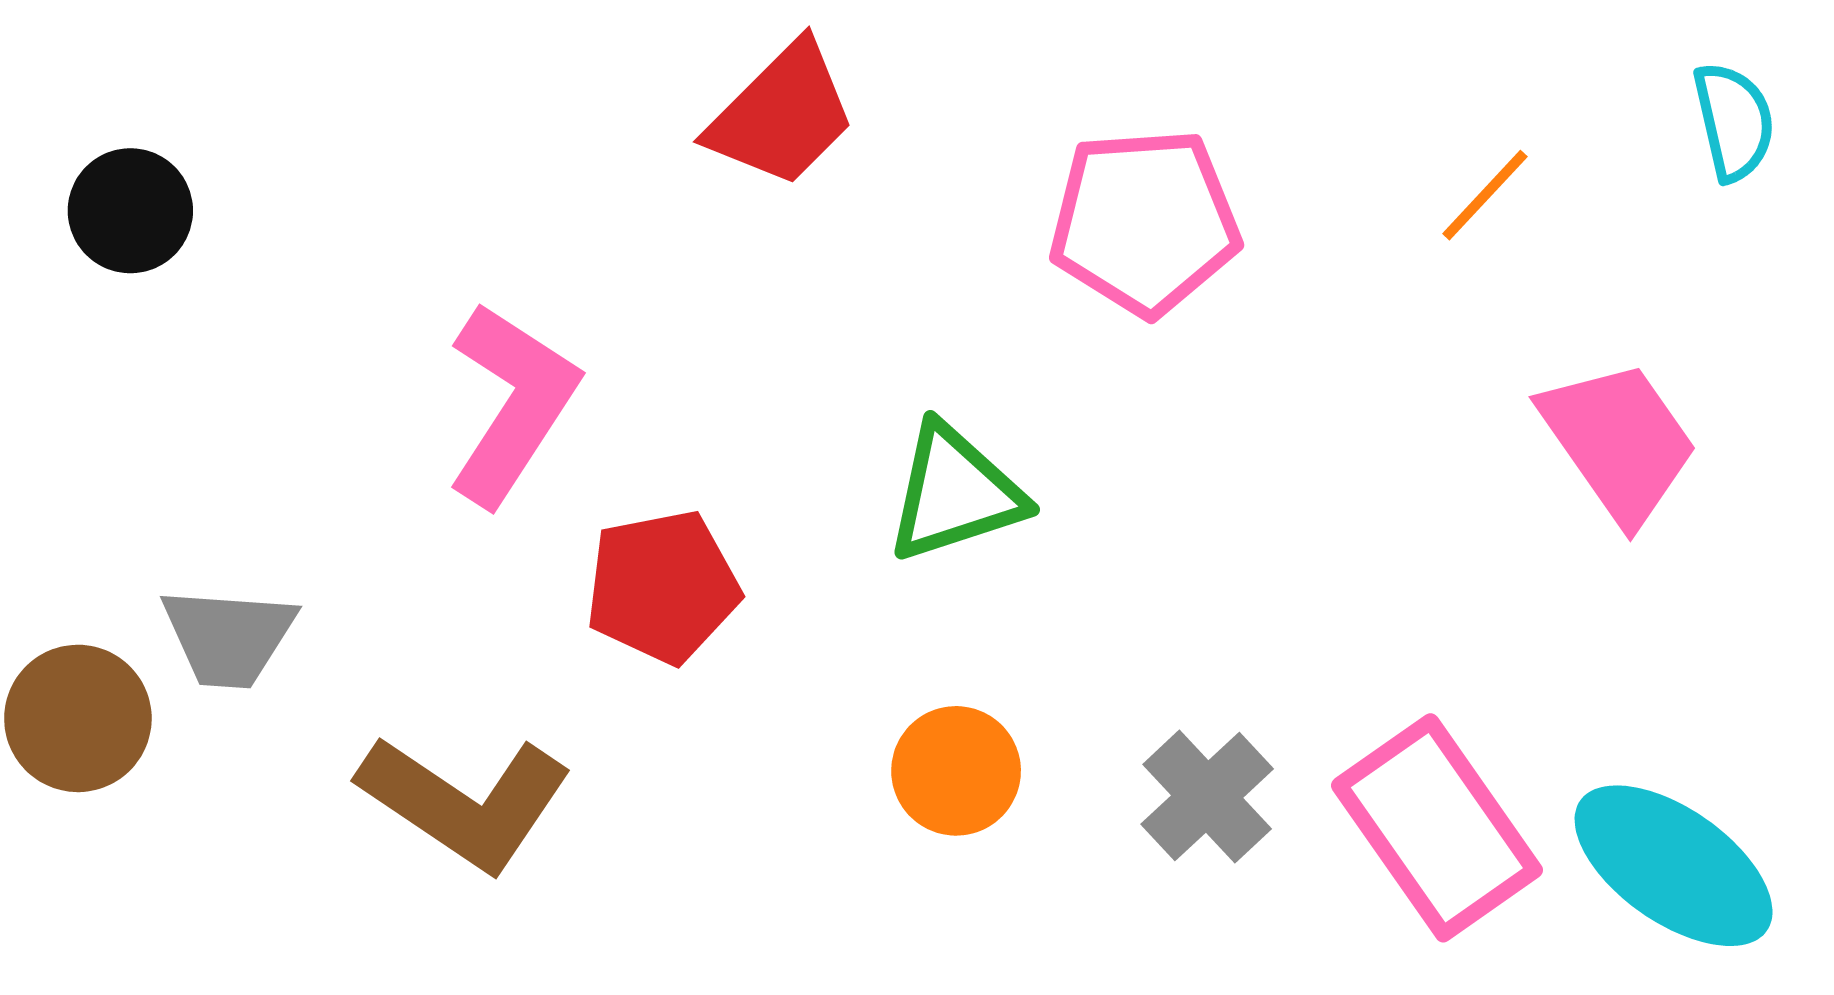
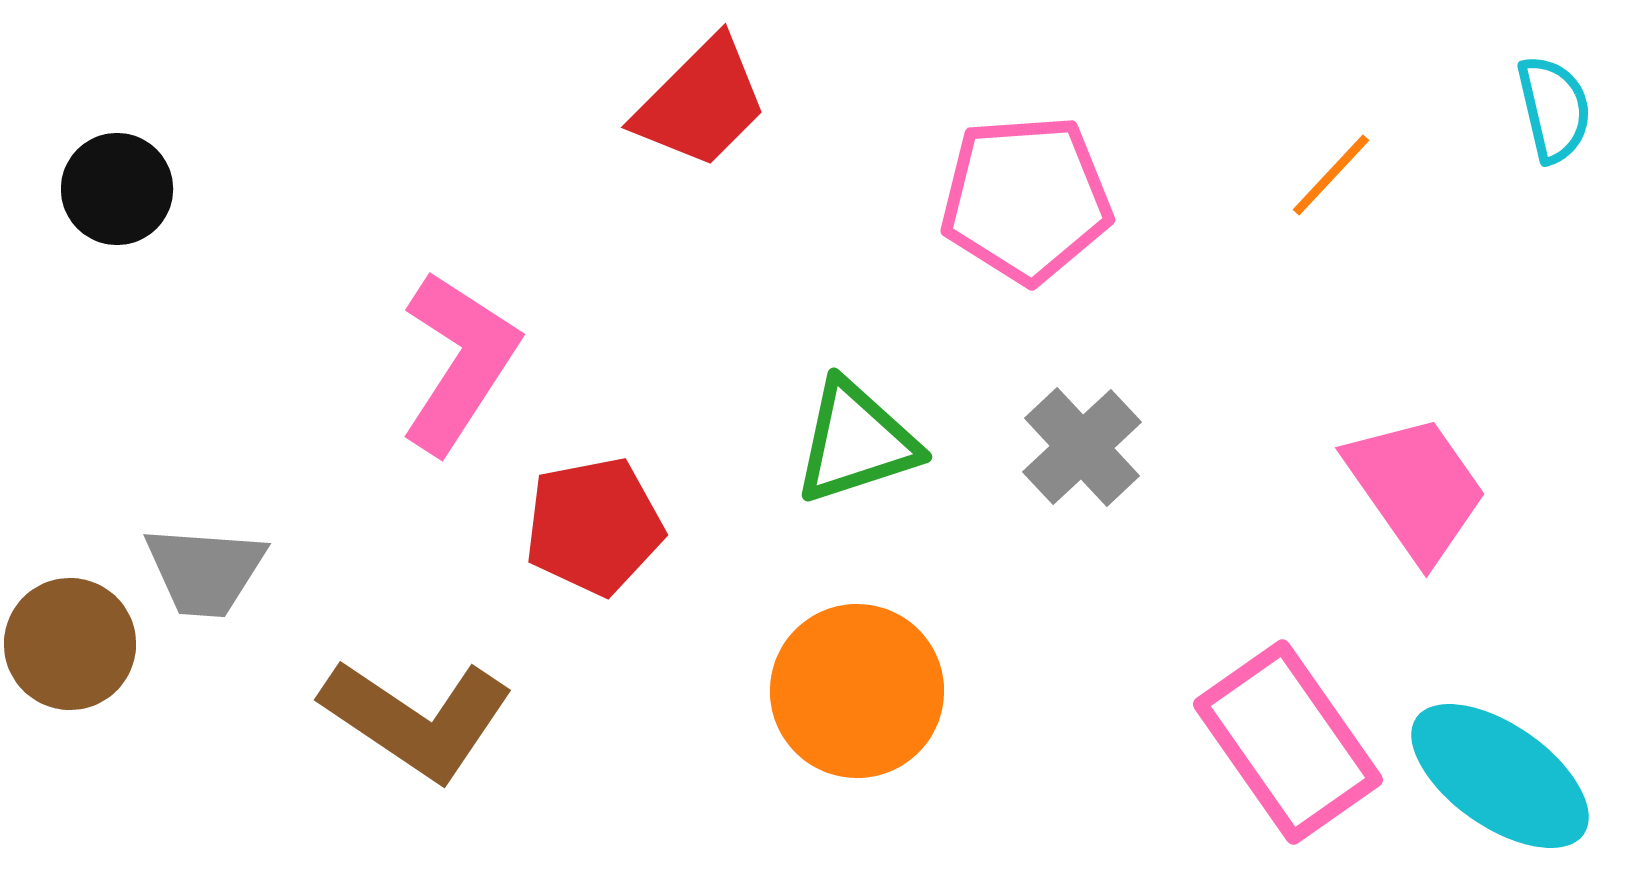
pink trapezoid: (1619, 442) -> (1416, 488), moved
orange circle: (956, 771) -> (857, 691), size x1.5
gray cross: (1207, 797) -> (1082, 447), moved

